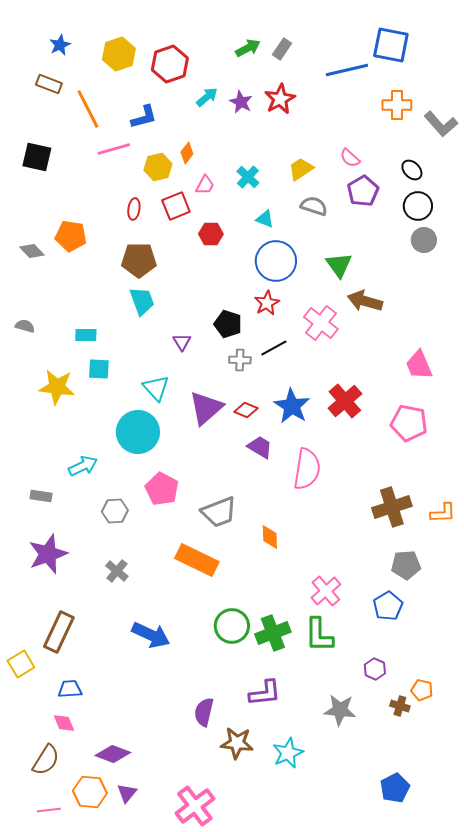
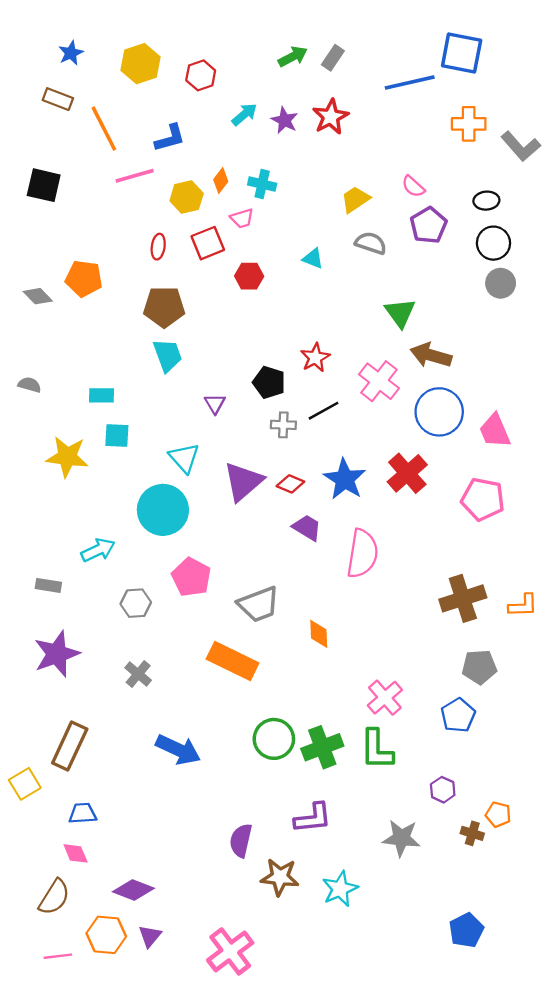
red hexagon: (170, 64) -> (201, 75), size x0.7
black ellipse: (412, 170) -> (486, 201), turned -50
cyan cross: (248, 177) -> (262, 184), moved, turned -30
pink trapezoid: (205, 185) -> (242, 218), turned 45
blue circle: (276, 261) -> (439, 412), moved

